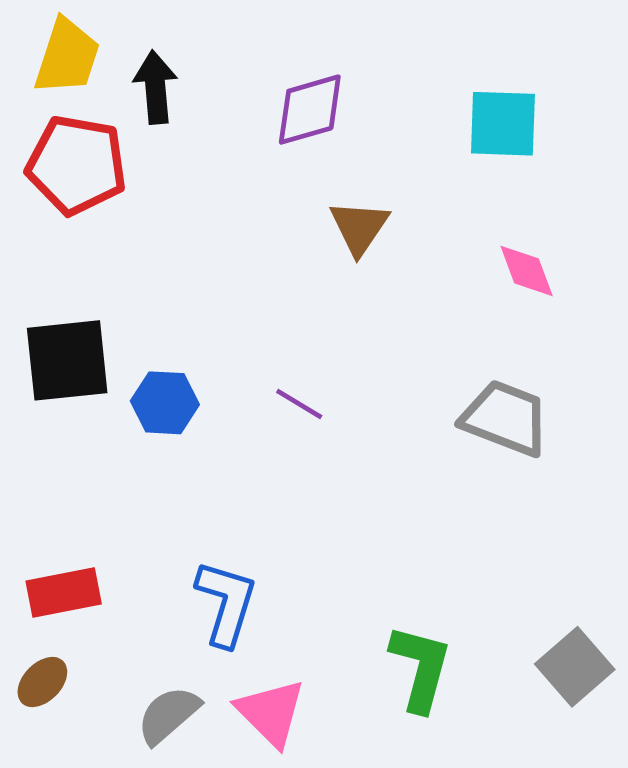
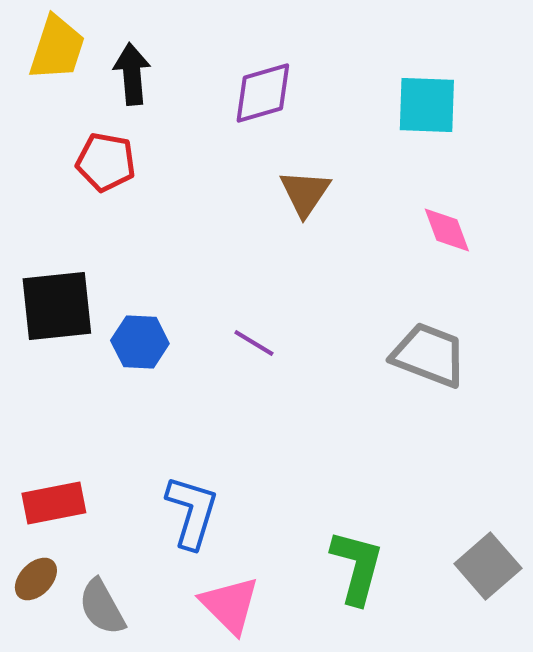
red pentagon: (77, 165) -> (106, 162), moved, size x0.7
gray semicircle: (168, 715) -> (102, 607), moved, turned -78

